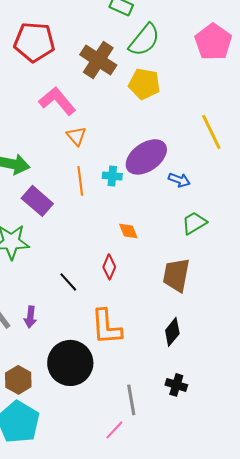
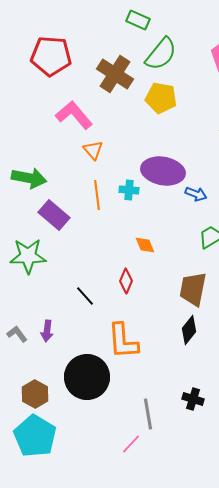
purple ellipse: (146, 157) -> (163, 171), turned 45
black diamond: (172, 332) -> (189, 330), moved

